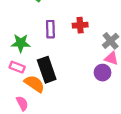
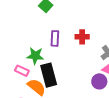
green star: (21, 43) -> (35, 56), moved

